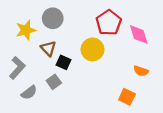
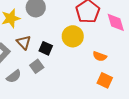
brown triangle: (48, 48) -> (24, 42), moved
orange semicircle: (141, 71) -> (100, 56), moved

